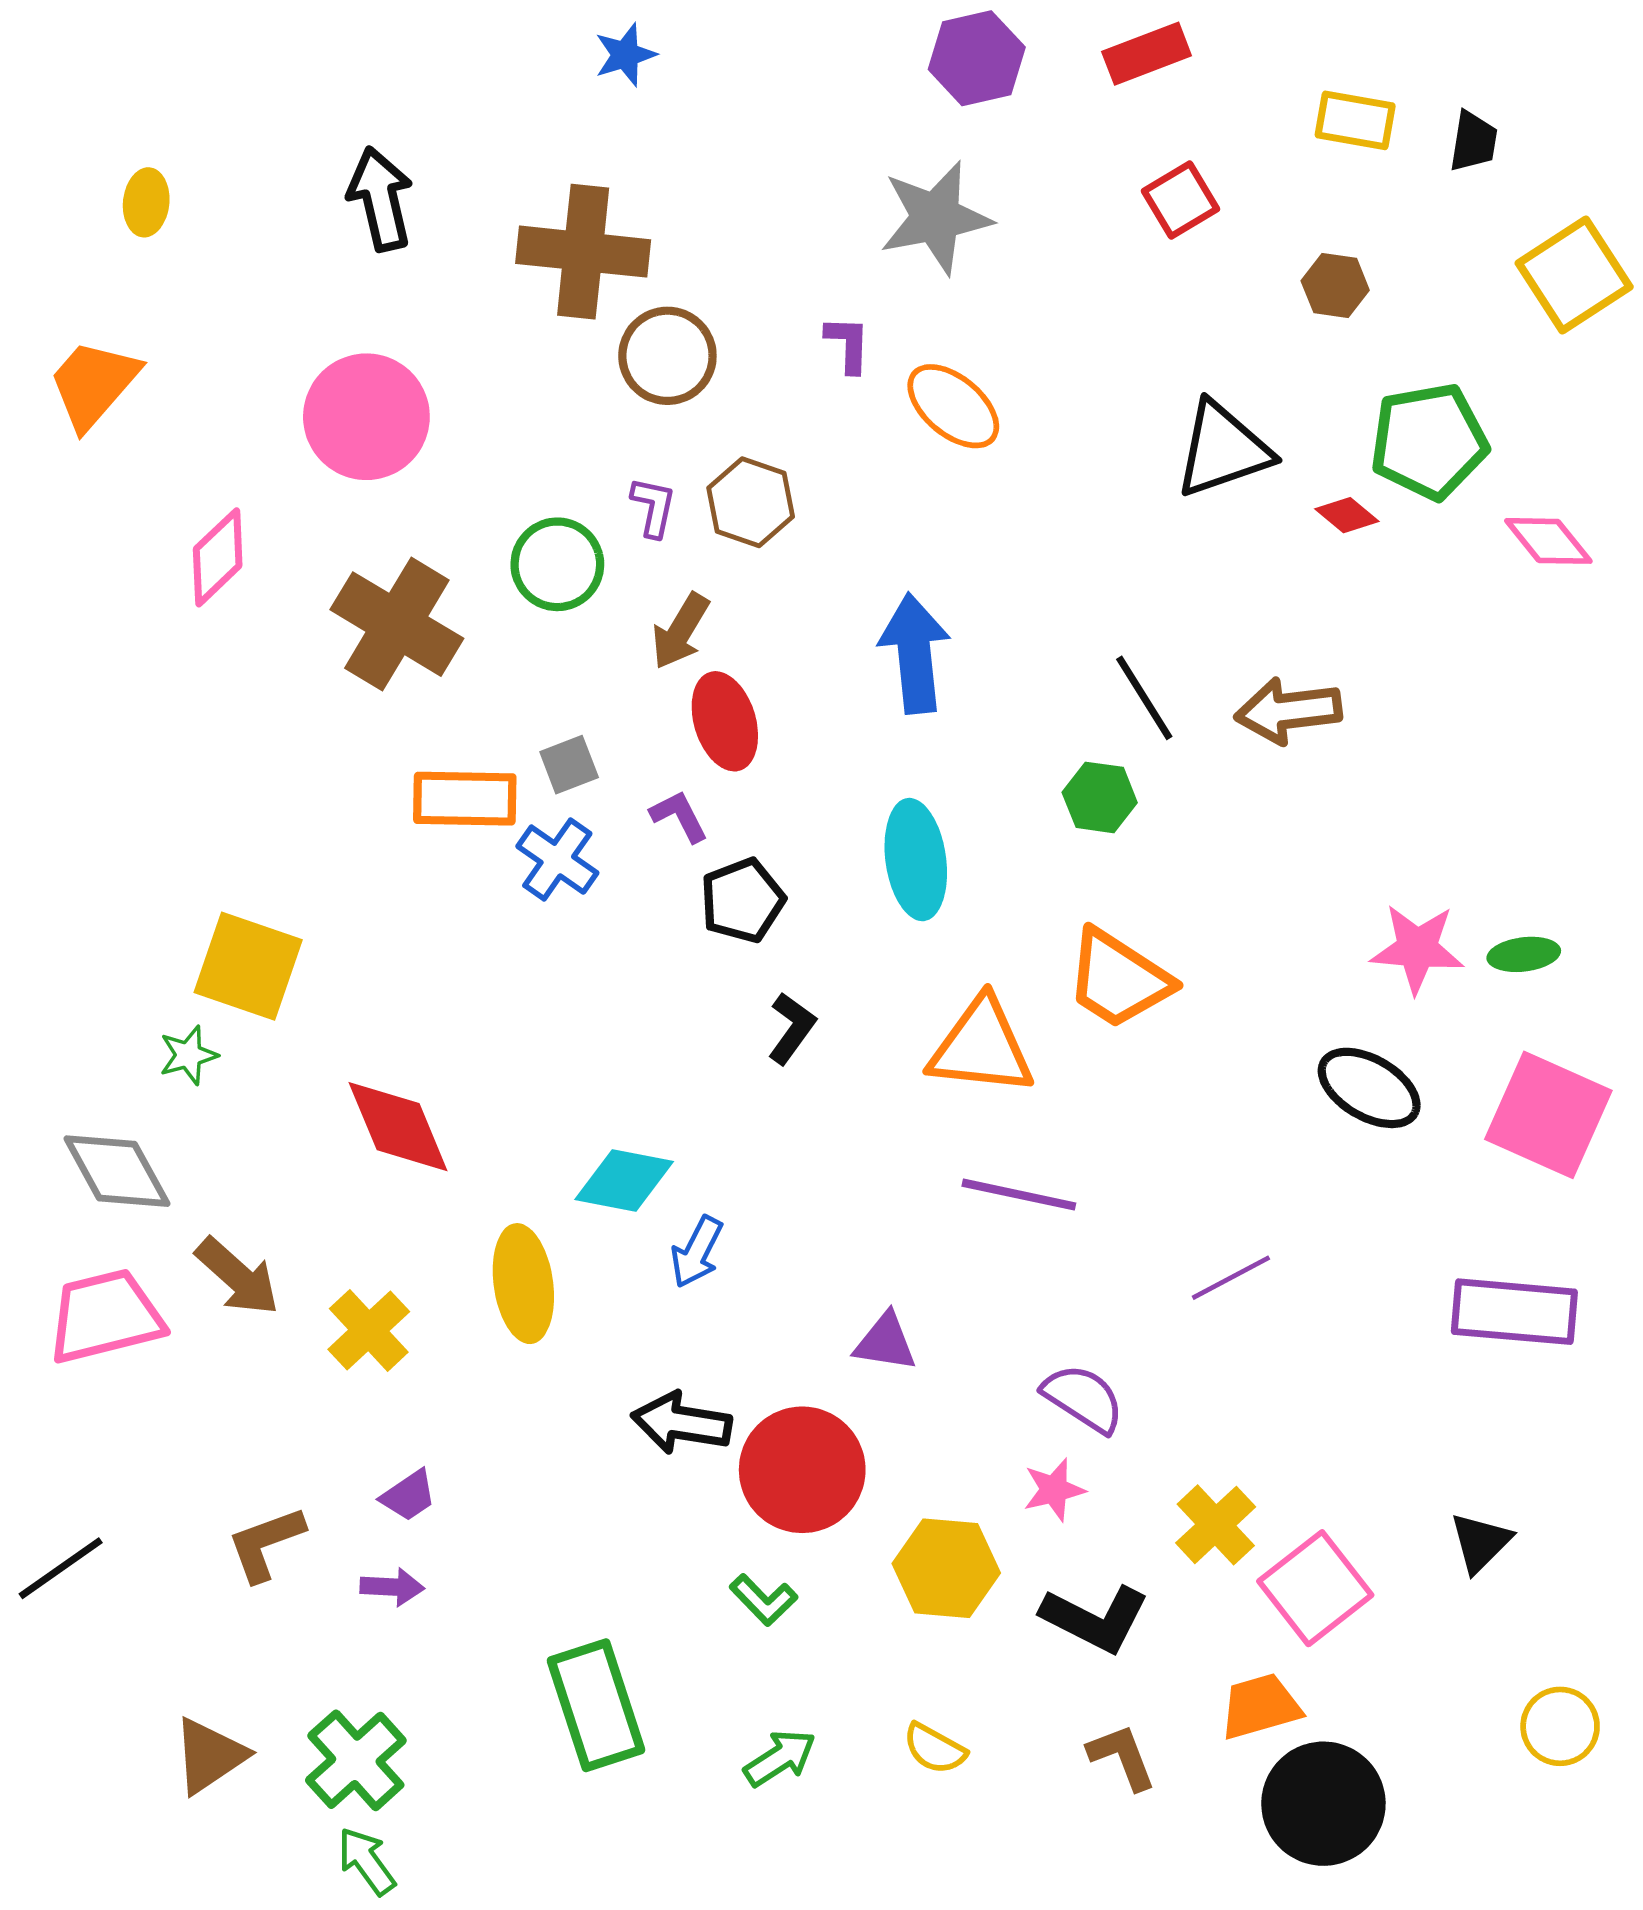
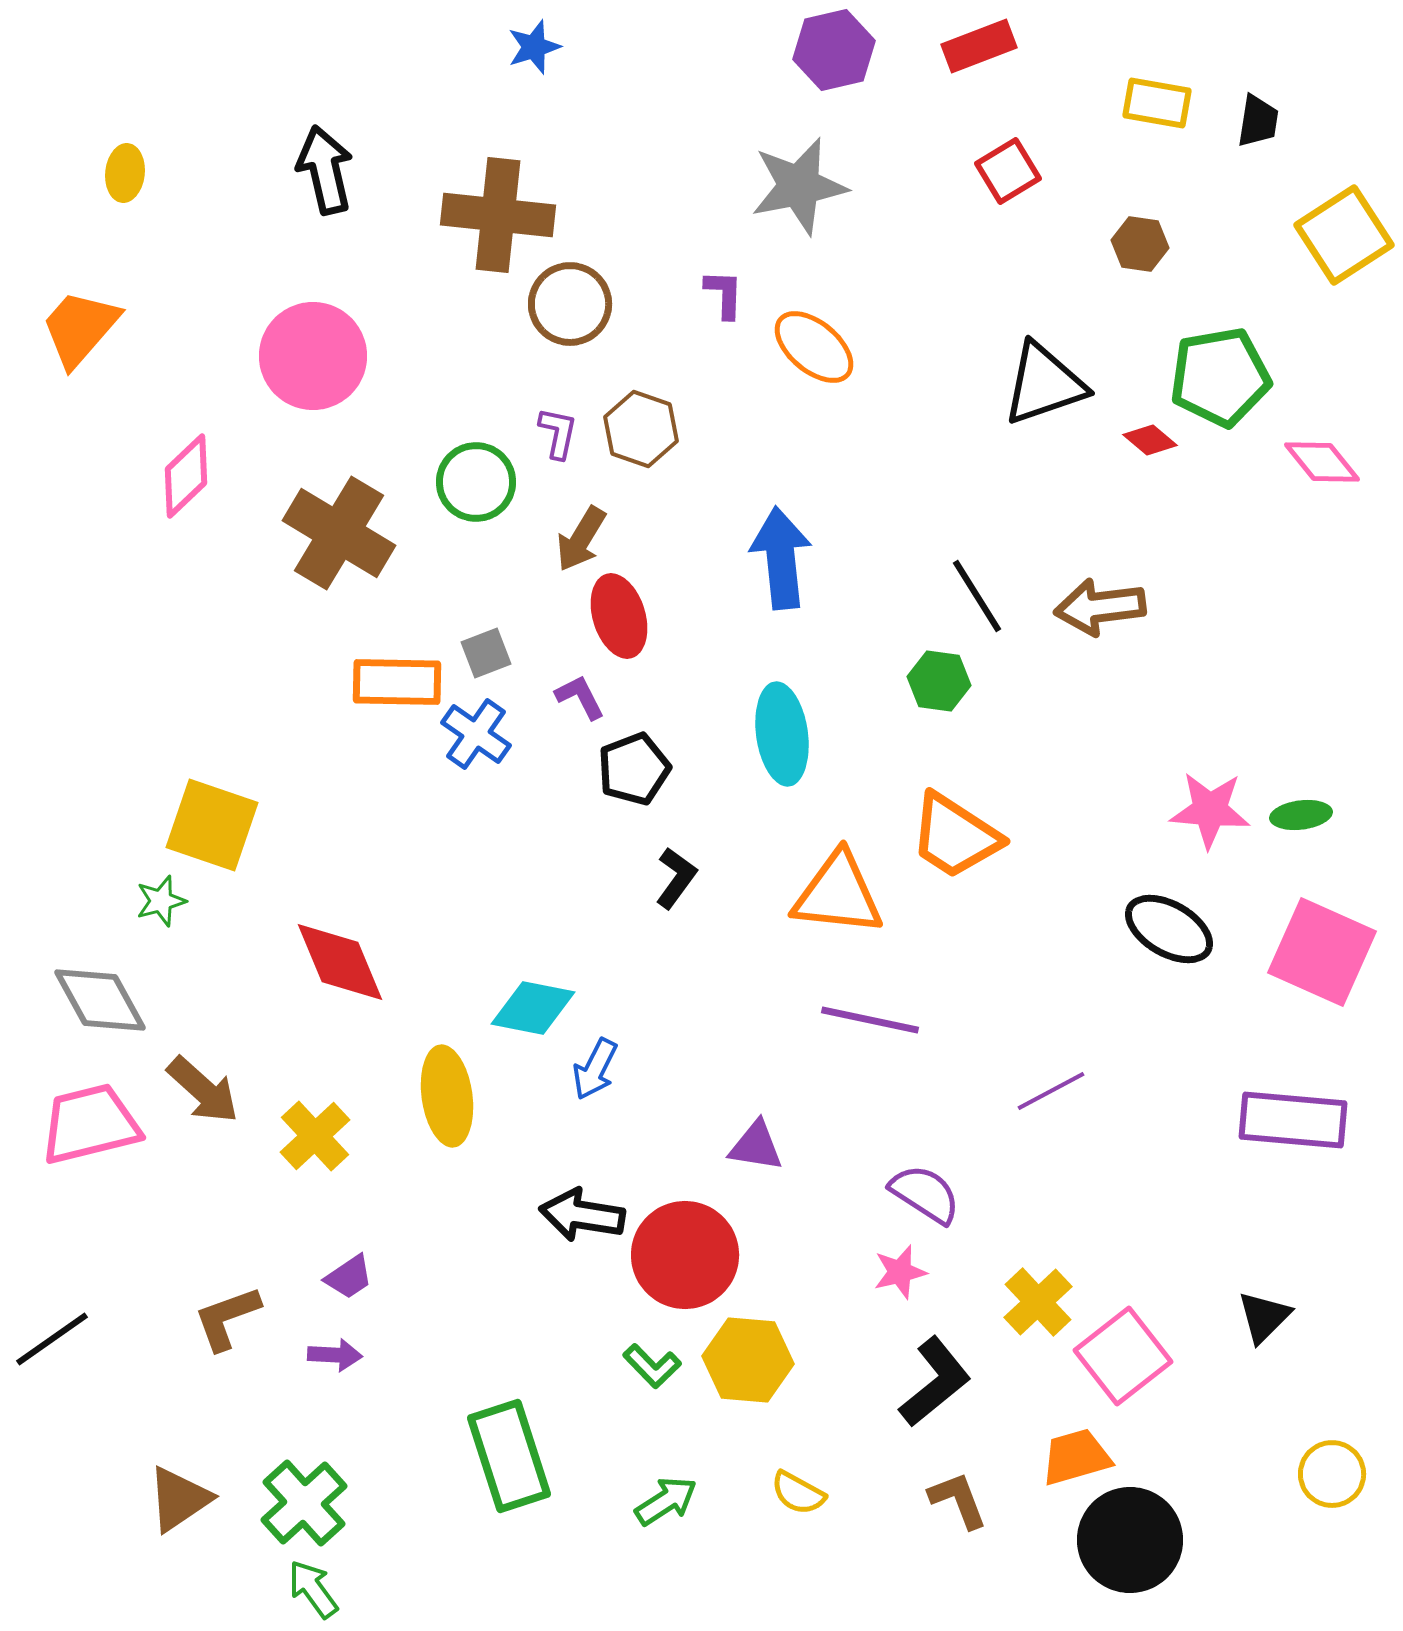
yellow hexagon: (946, 1568) -> (748, 1360), moved
black L-shape: (1095, 1619) -> (935, 1382), turned -66

